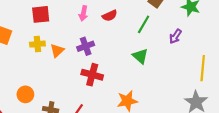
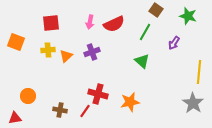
red semicircle: (110, 16) -> (114, 24), size x1.5
red cross: (92, 75) -> (98, 94), moved
orange circle: (25, 94) -> (28, 96), moved

